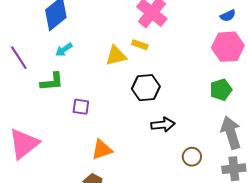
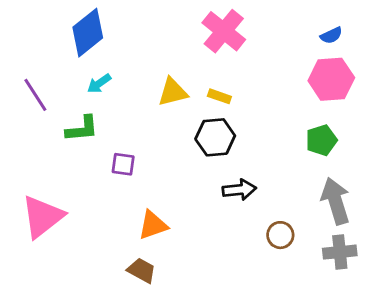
yellow rectangle: (140, 45) -> (219, 96), moved

